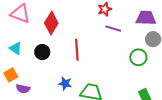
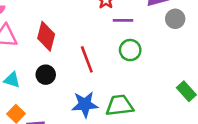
green circle: (138, 57) -> (130, 50), moved
blue star: (65, 83) -> (85, 104), size x1.5

